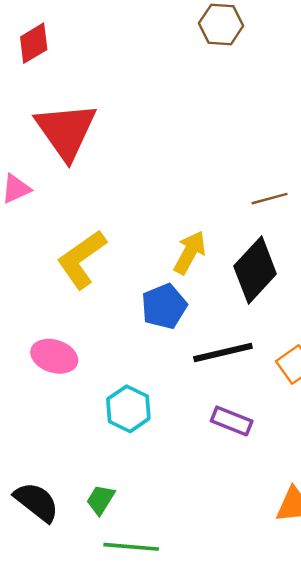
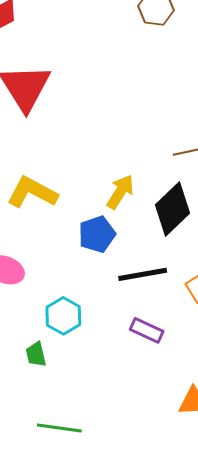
yellow L-shape: (82, 259) -> (32, 192), turned 60
green trapezoid: (100, 500) -> (36, 354), moved, turned -48

